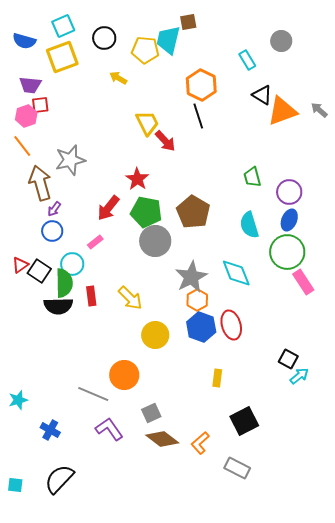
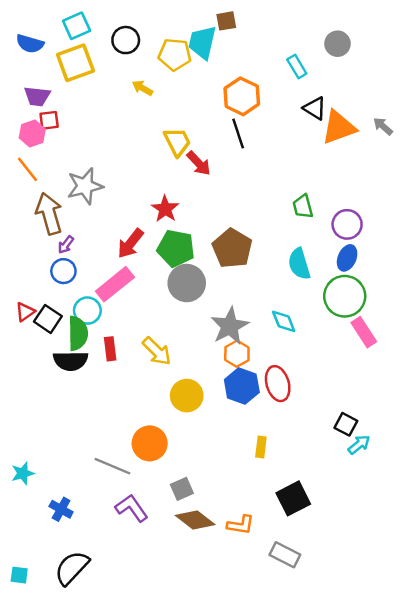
pink rectangle: (95, 242) -> (115, 284), size x2.0
cyan diamond: (236, 273) -> (284, 321), size x0.7
orange L-shape: (200, 443) -> (241, 525), turned -130

